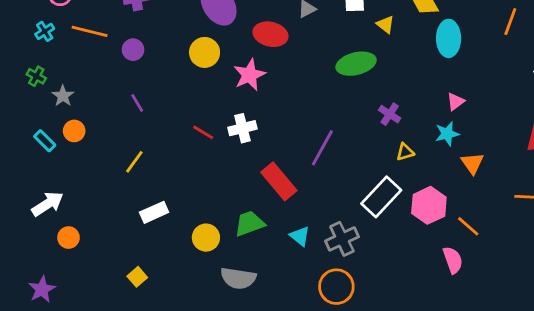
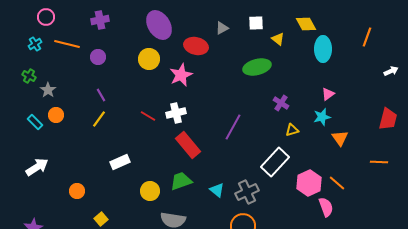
yellow line: (134, 162) -> (99, 119), moved
red rectangle: (279, 181) -> (188, 145), moved
pink hexagon: (429, 205) -> (309, 183), moved
white rectangle: (154, 212) -> (120, 162), moved
orange circle: (69, 238) -> (77, 191), moved

